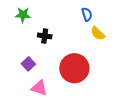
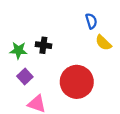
green star: (23, 15) -> (18, 50), moved

